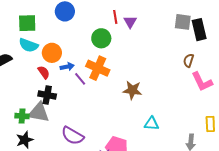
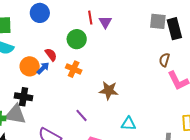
orange circle: (52, 53) -> (30, 66), moved
blue arrow: (67, 67) -> (43, 68), turned -32
orange cross: (98, 68) -> (74, 69), size x0.7
red semicircle: (44, 72) -> (51, 55), moved
purple line: (80, 79) -> (81, 115), moved

